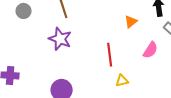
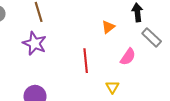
yellow triangle: (122, 81) -> (112, 87), moved, turned -48

